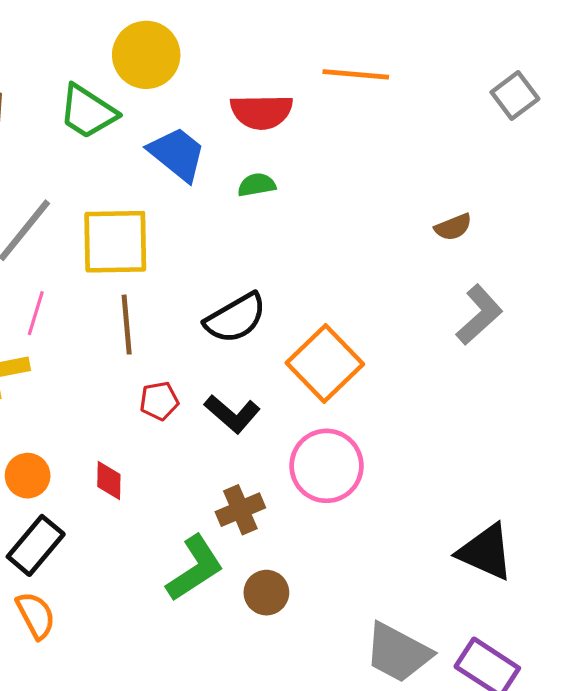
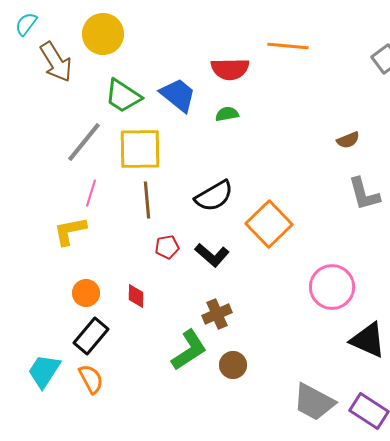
yellow circle: (146, 55) -> (103, 34), moved
green trapezoid: (88, 112) -> (123, 96), moved
gray L-shape: (479, 315) -> (364, 194), turned 117
pink circle: (327, 466) -> (332, 287), moved

